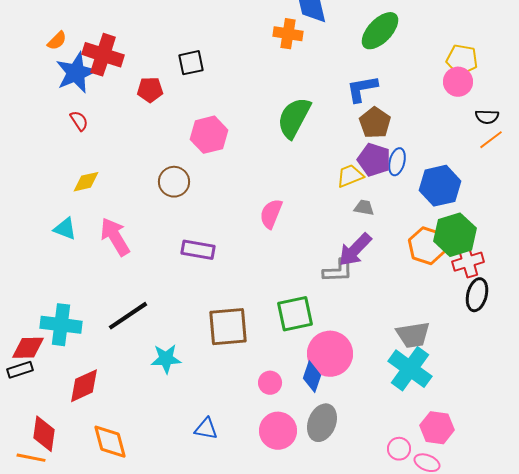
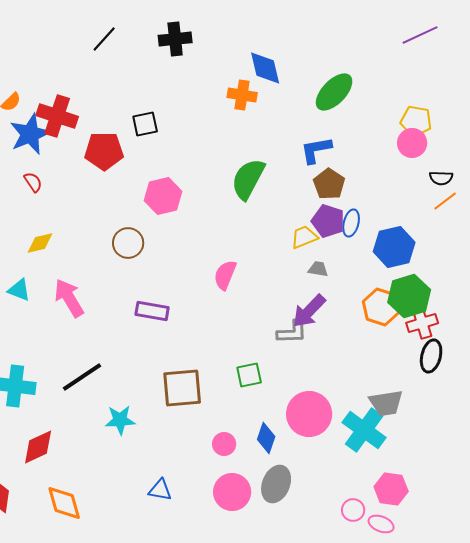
red pentagon: (150, 90) -> (104, 151), size x1.5
green square: (295, 314) -> (249, 375), size x0.7
gray trapezoid: (413, 335) -> (386, 403), moved
pink circle: (330, 354) -> (309, 414), moved

